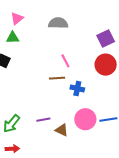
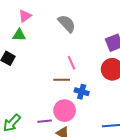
gray semicircle: (58, 23) -> (67, 24), turned 42
pink circle: (85, 119) -> (65, 111), moved

